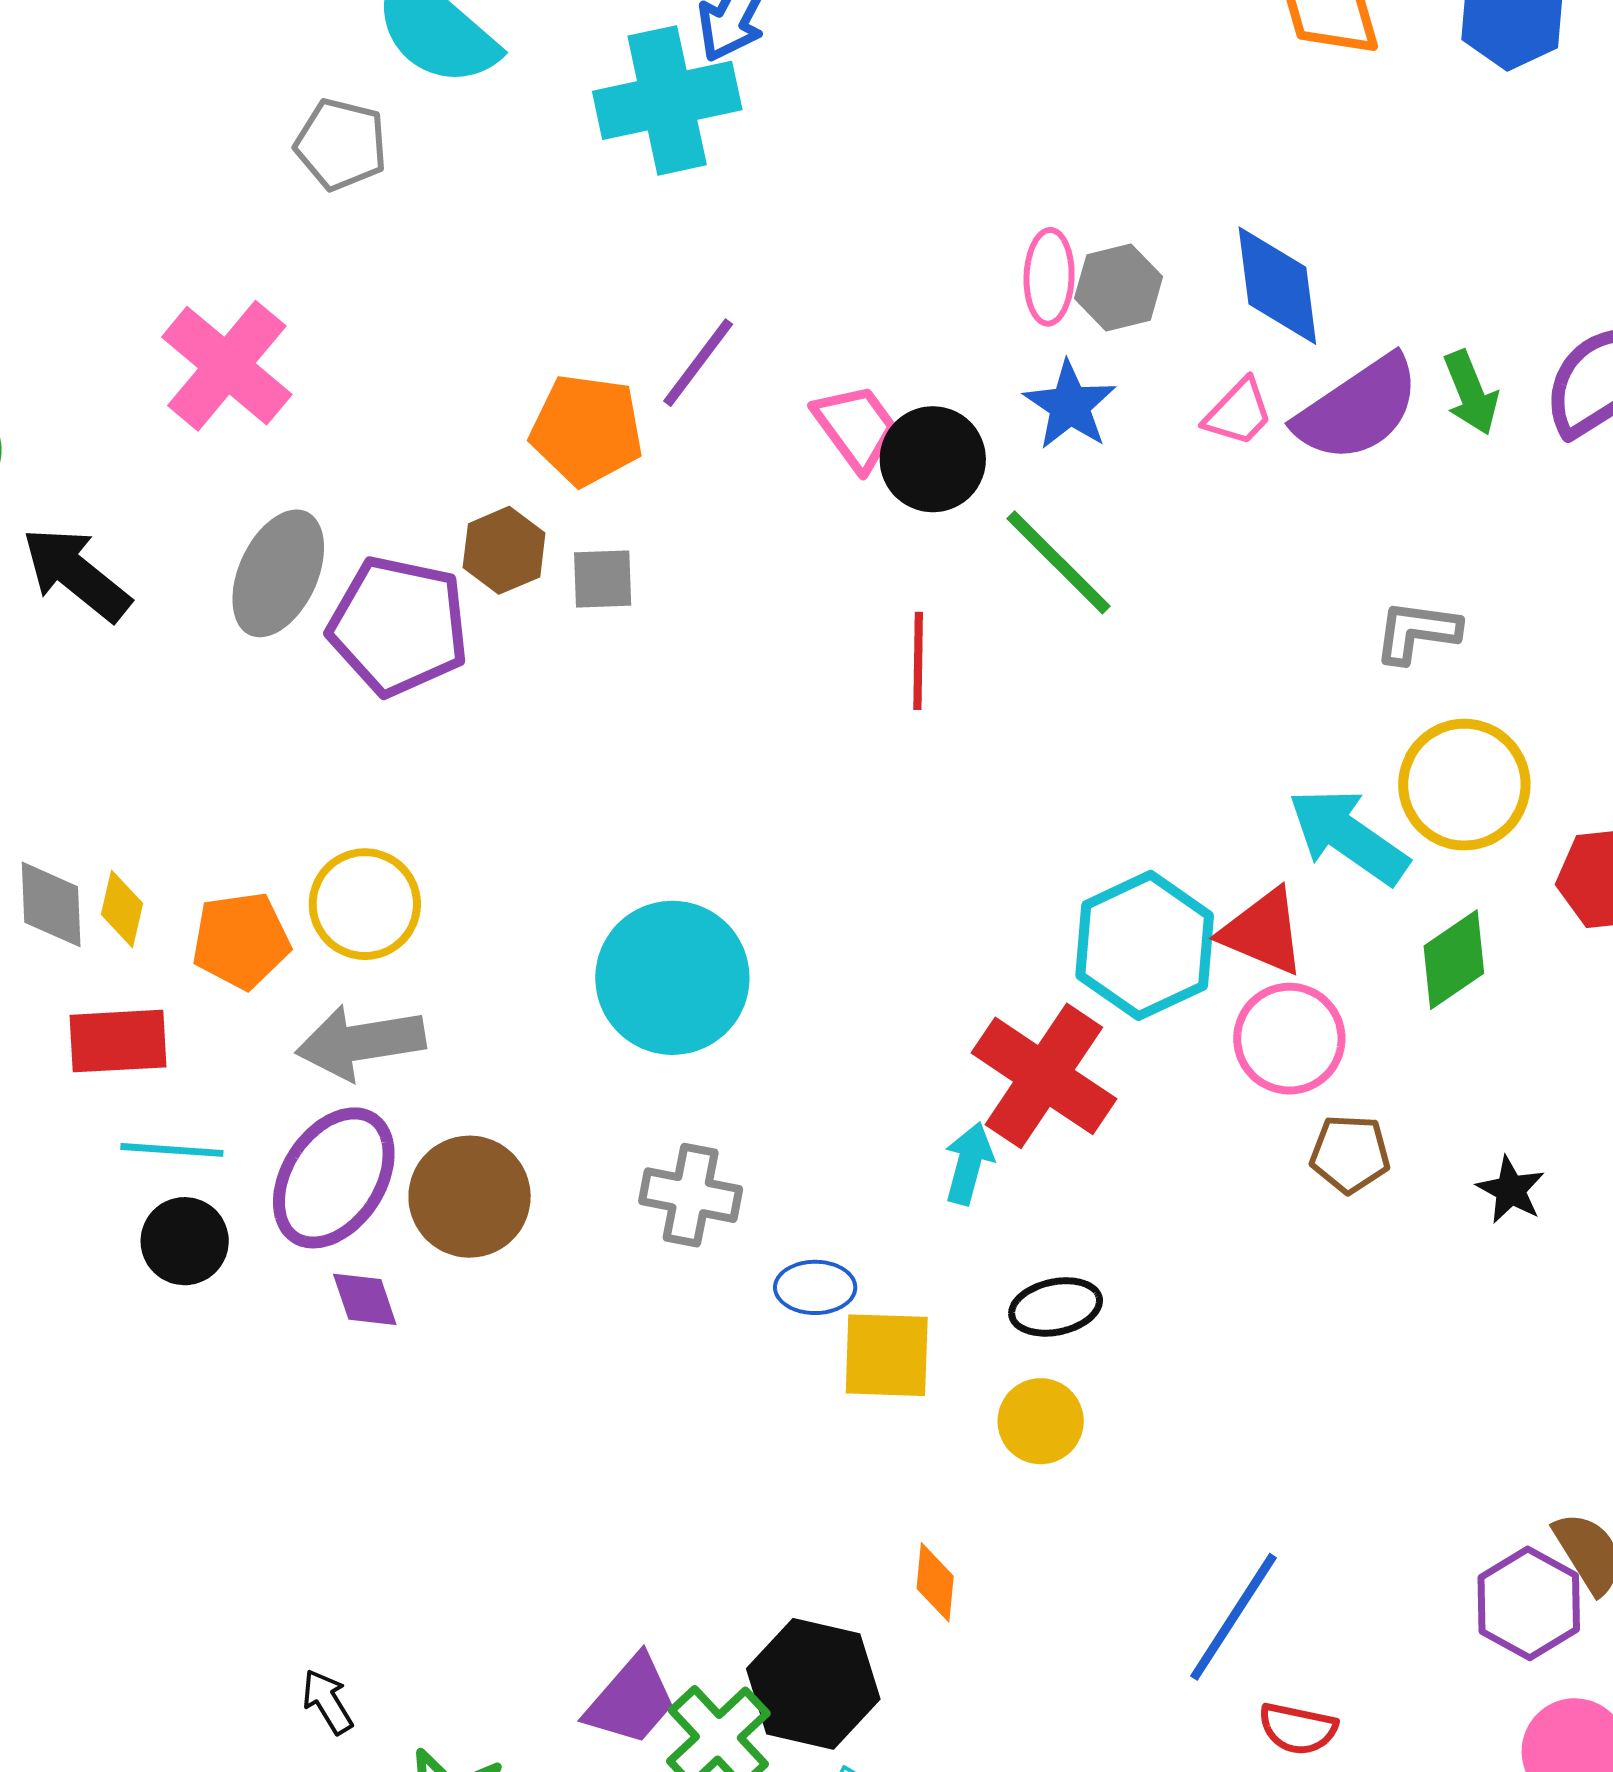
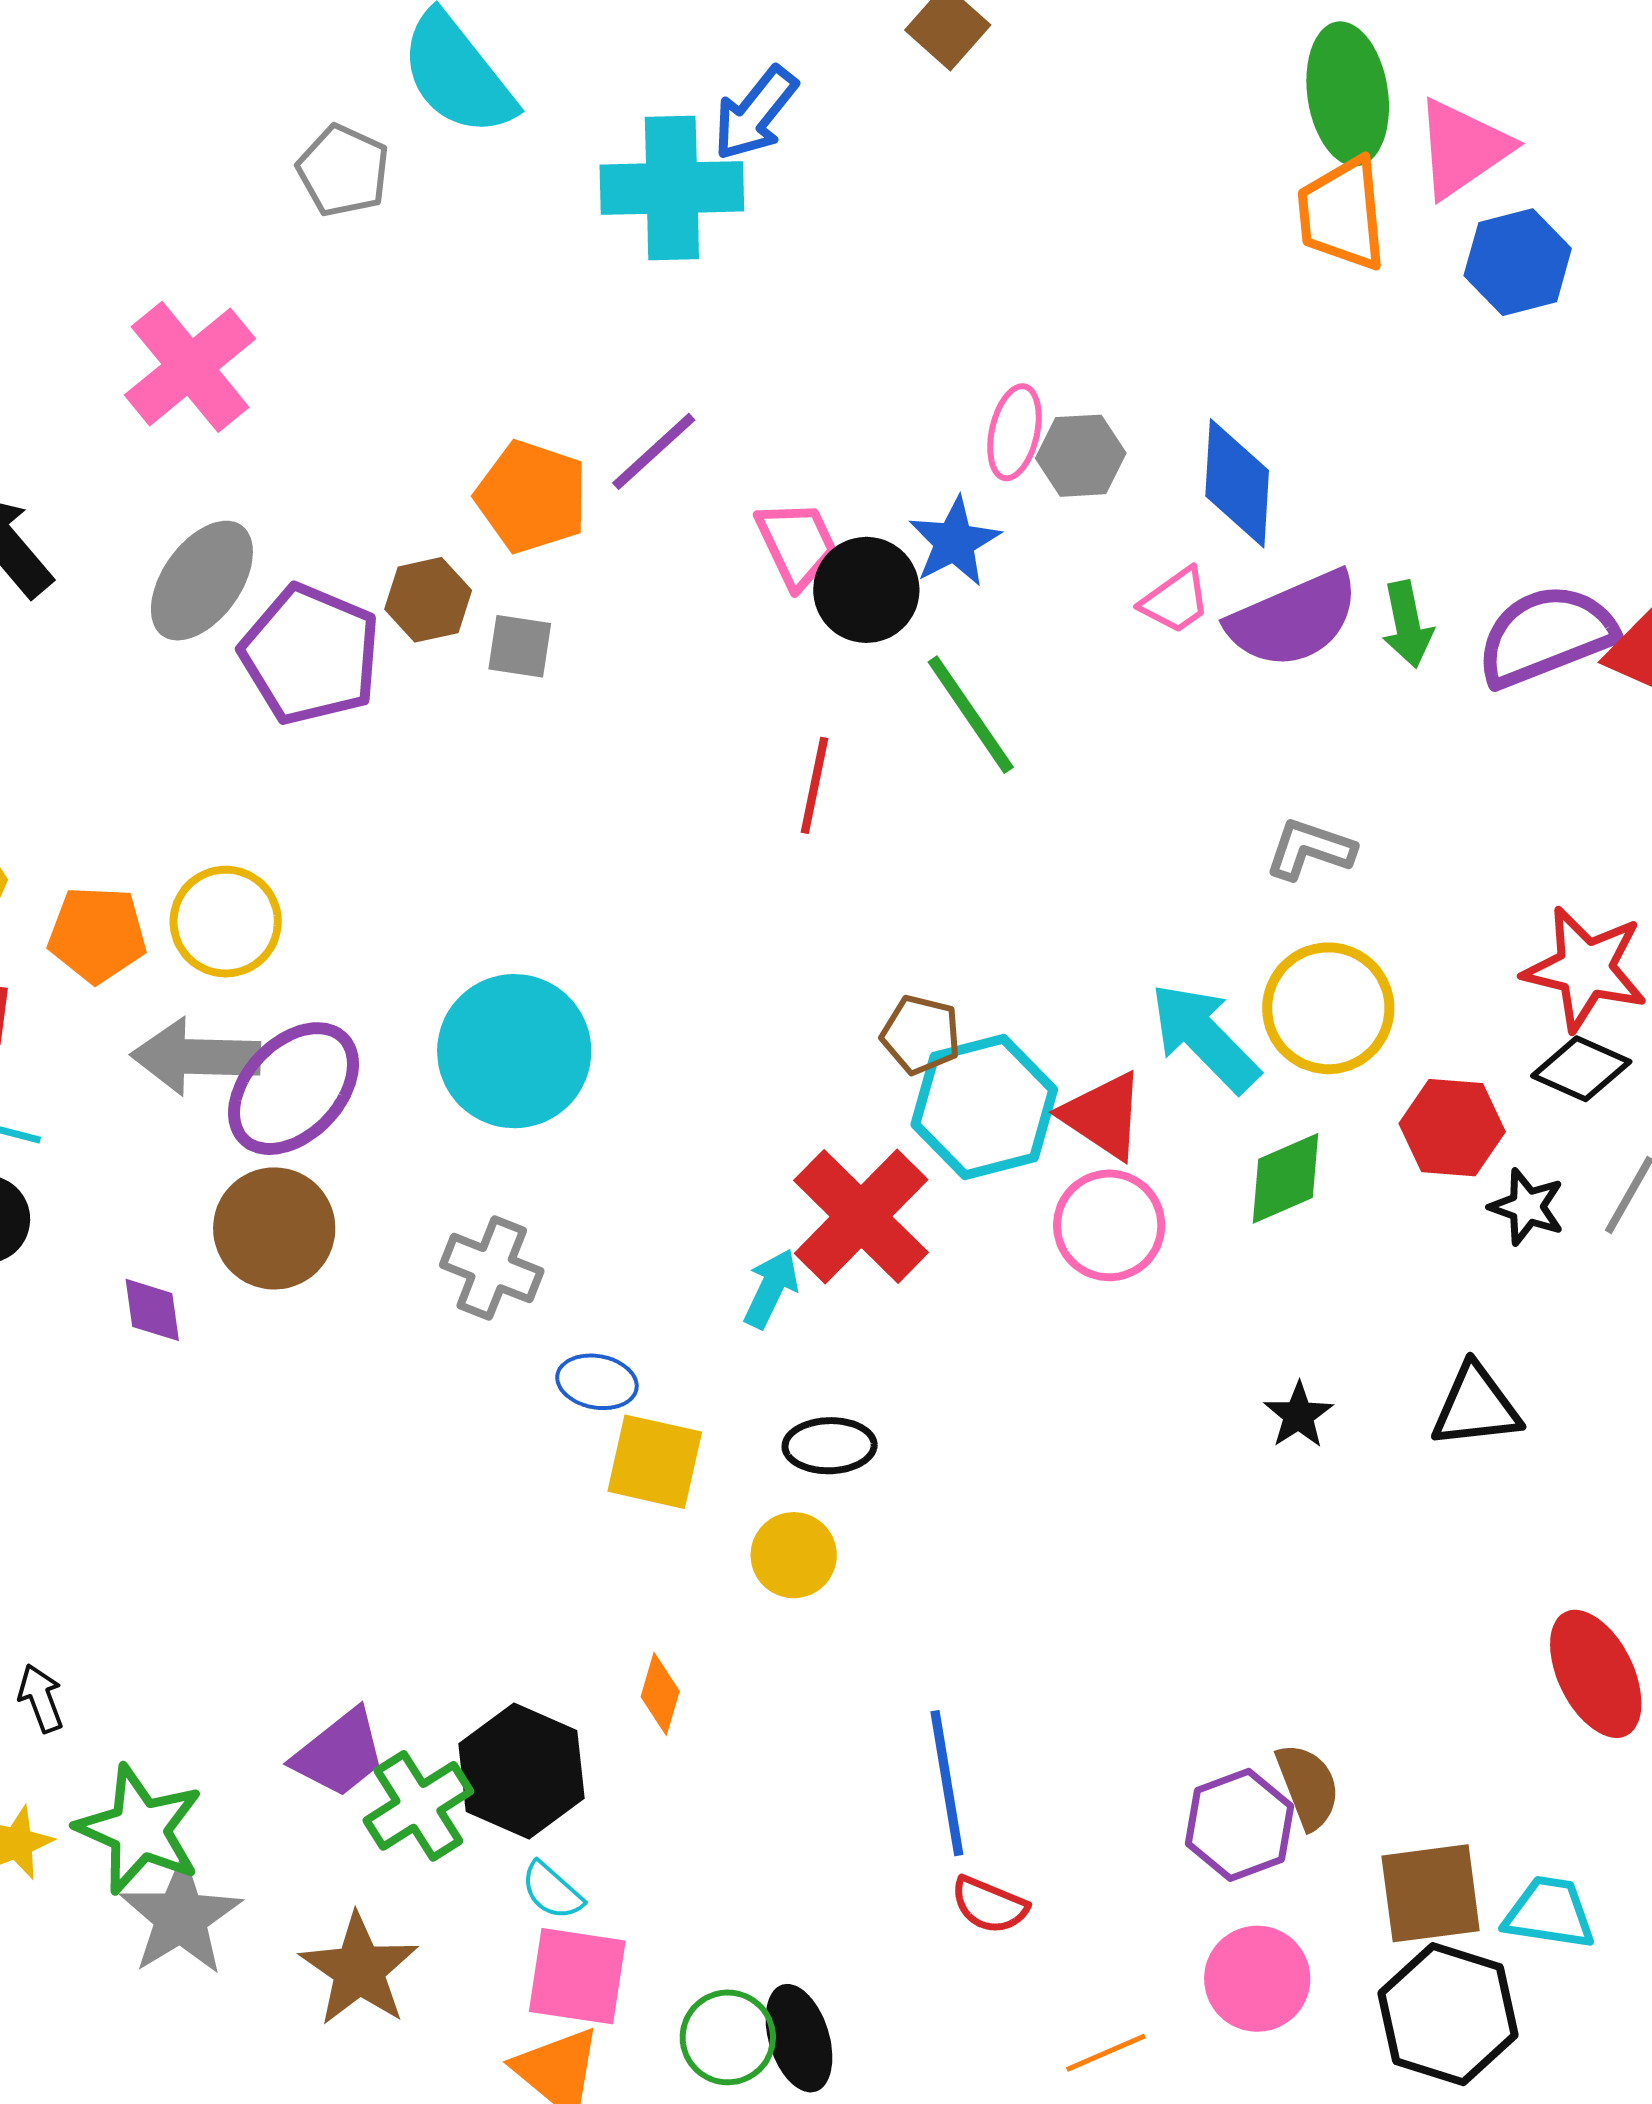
blue star: (1070, 405) -> (954, 542), moved
brown pentagon: (1350, 1154) -> (921, 1035), moved
purple ellipse: (334, 1178) -> (293, 1089), moved
blue line: (1233, 1617) -> (947, 1783), turned -53

